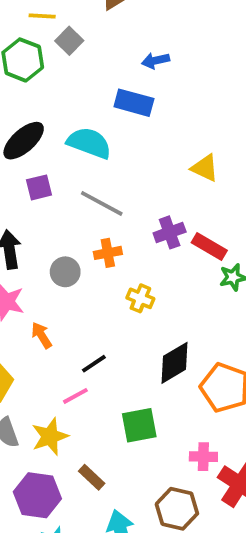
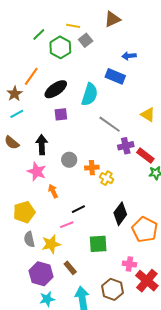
cyan semicircle: (89, 143) -> (90, 94), turned 80
gray line: (102, 203) -> (110, 124), moved
orange cross: (108, 253) -> (92, 168), moved
black diamond: (175, 363) -> (120, 214), turned -30

